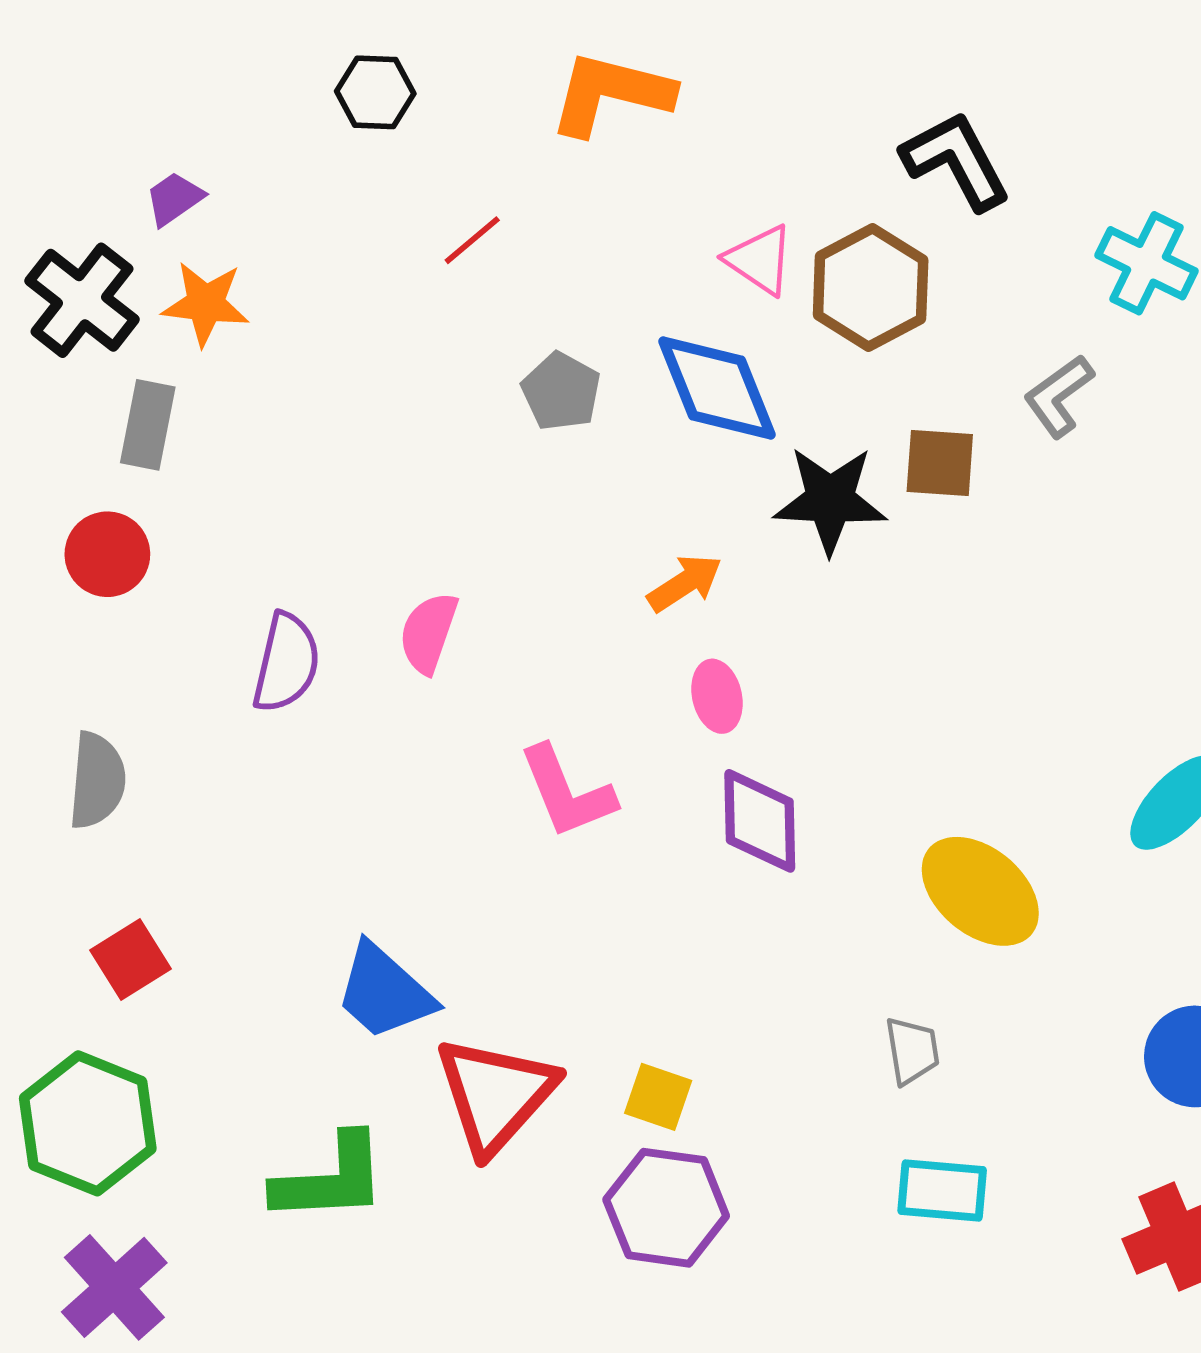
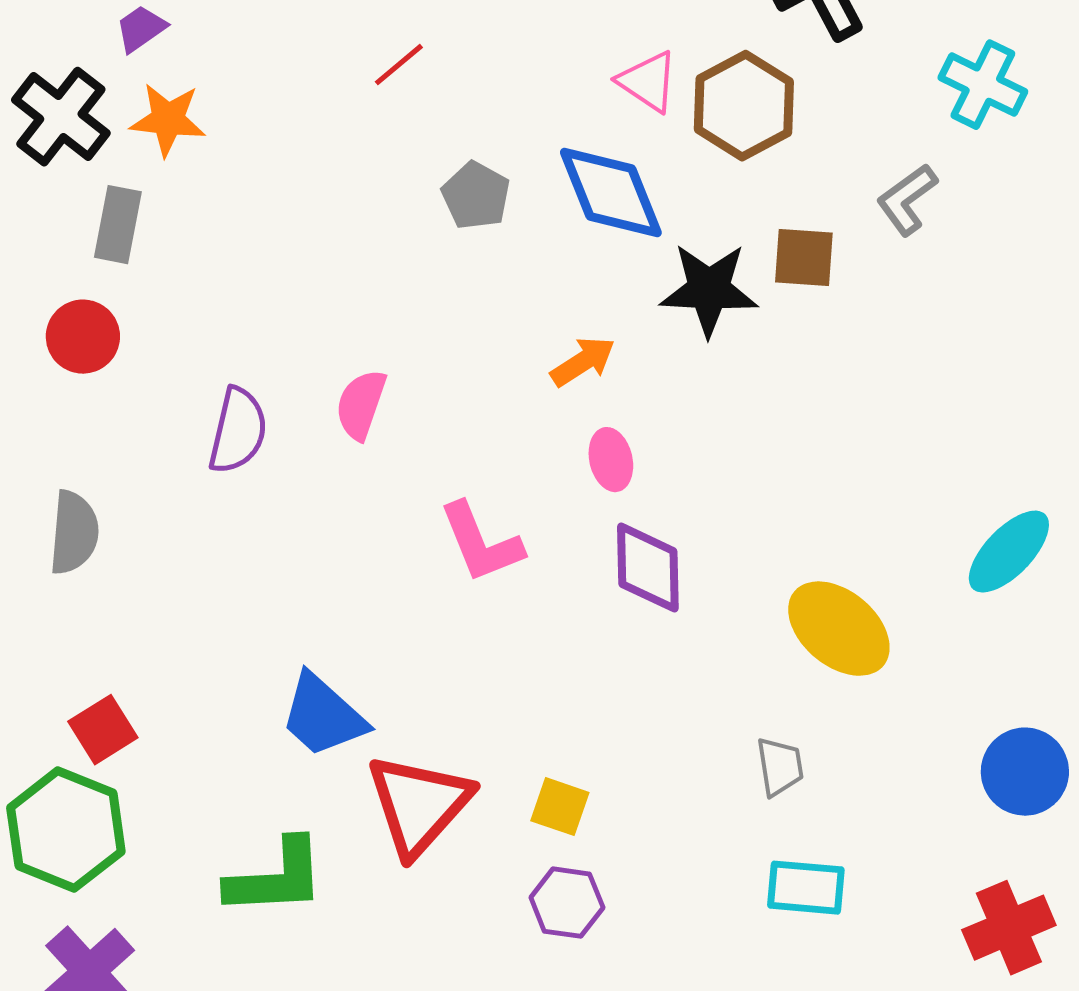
red square: (130, 959) -> (103, 730), moved
purple hexagon: (666, 1208) -> (567, 903), size x0.7

